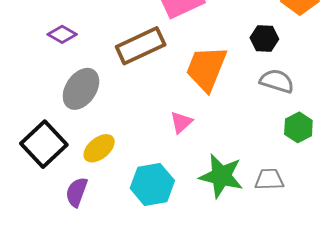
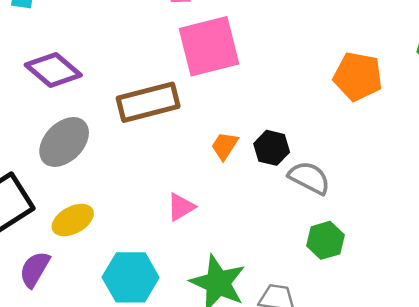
purple diamond: (62, 34) -> (53, 70), size x1.5
black hexagon: (264, 38) -> (272, 148), moved
orange trapezoid: (206, 68) -> (225, 146), size x0.5

